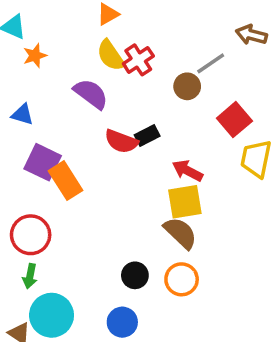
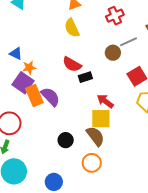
orange star: (35, 56) -> (29, 67), moved
red cross: (138, 60) -> (115, 16), moved
purple semicircle: (91, 94) -> (50, 97), moved
red semicircle: (121, 141) -> (72, 64), moved
black circle: (135, 275) -> (66, 140), moved

